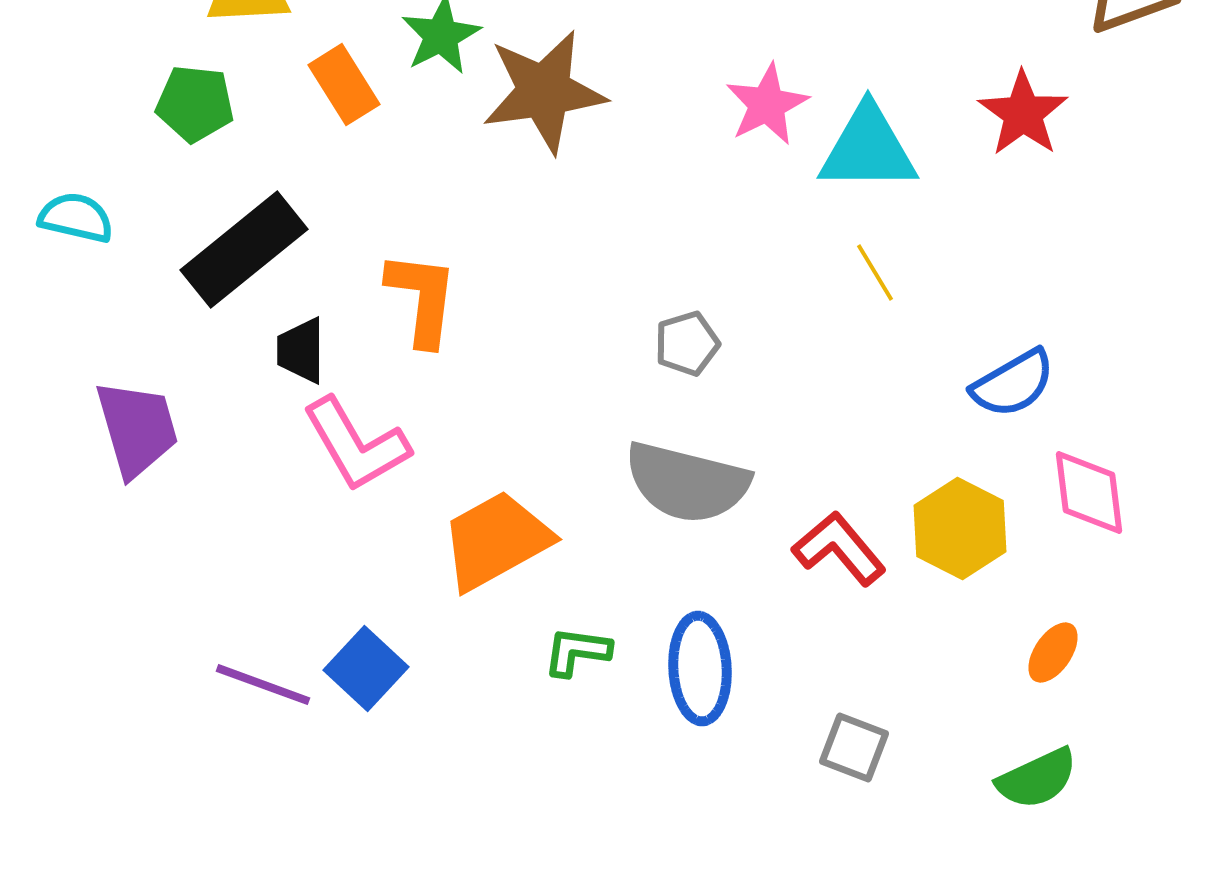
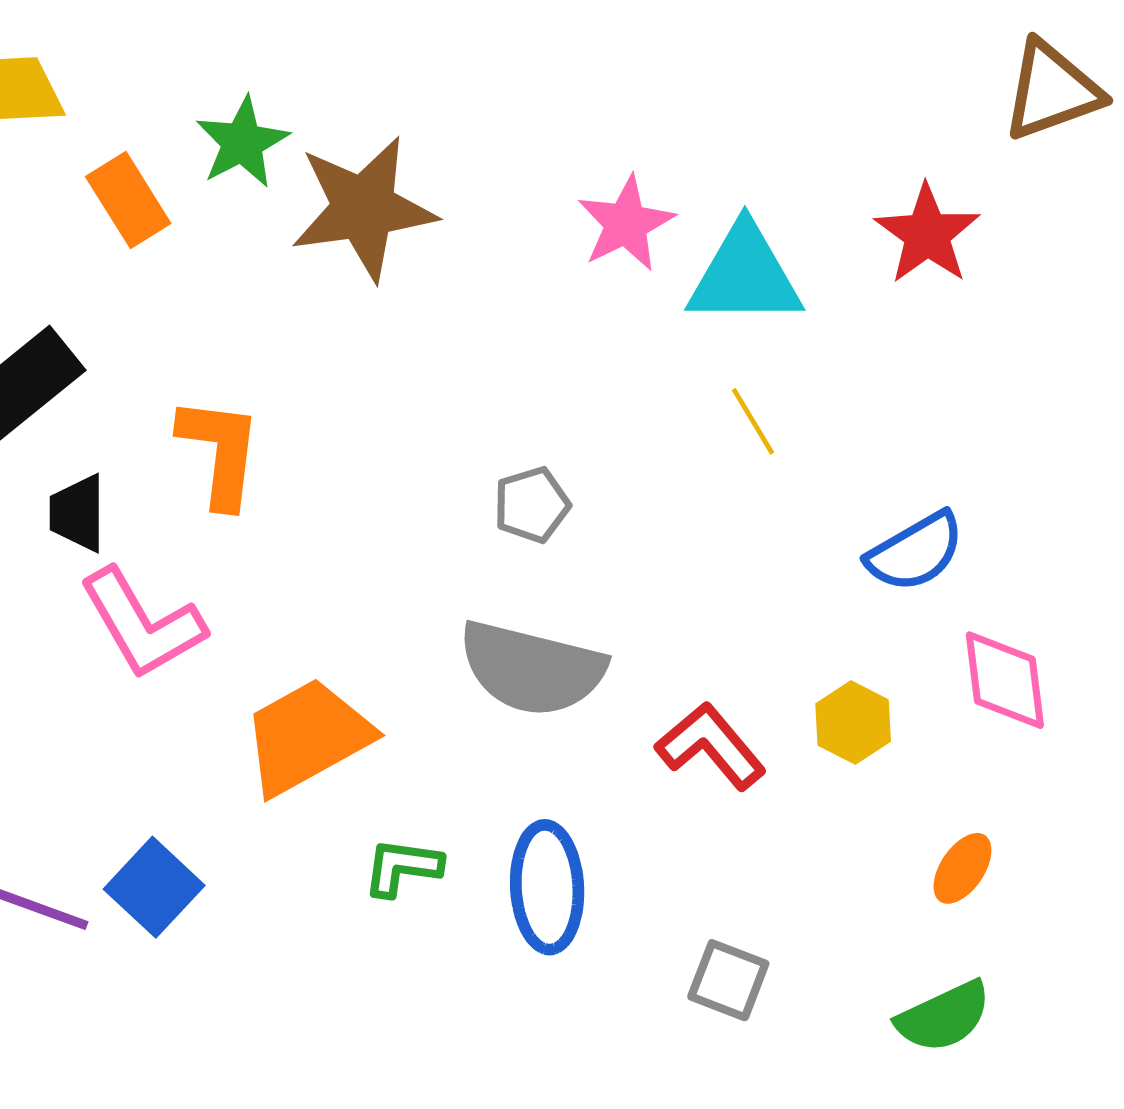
yellow hexagon: (960, 529) -> (853, 722), size x0.7

